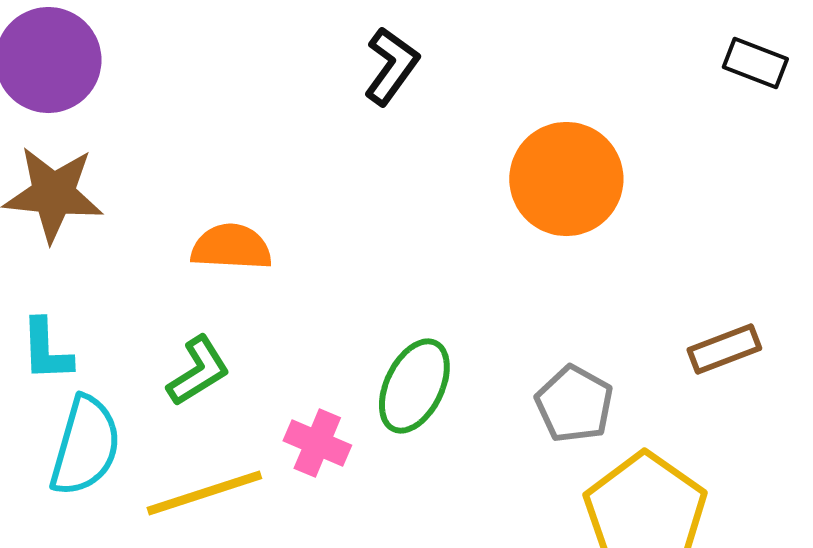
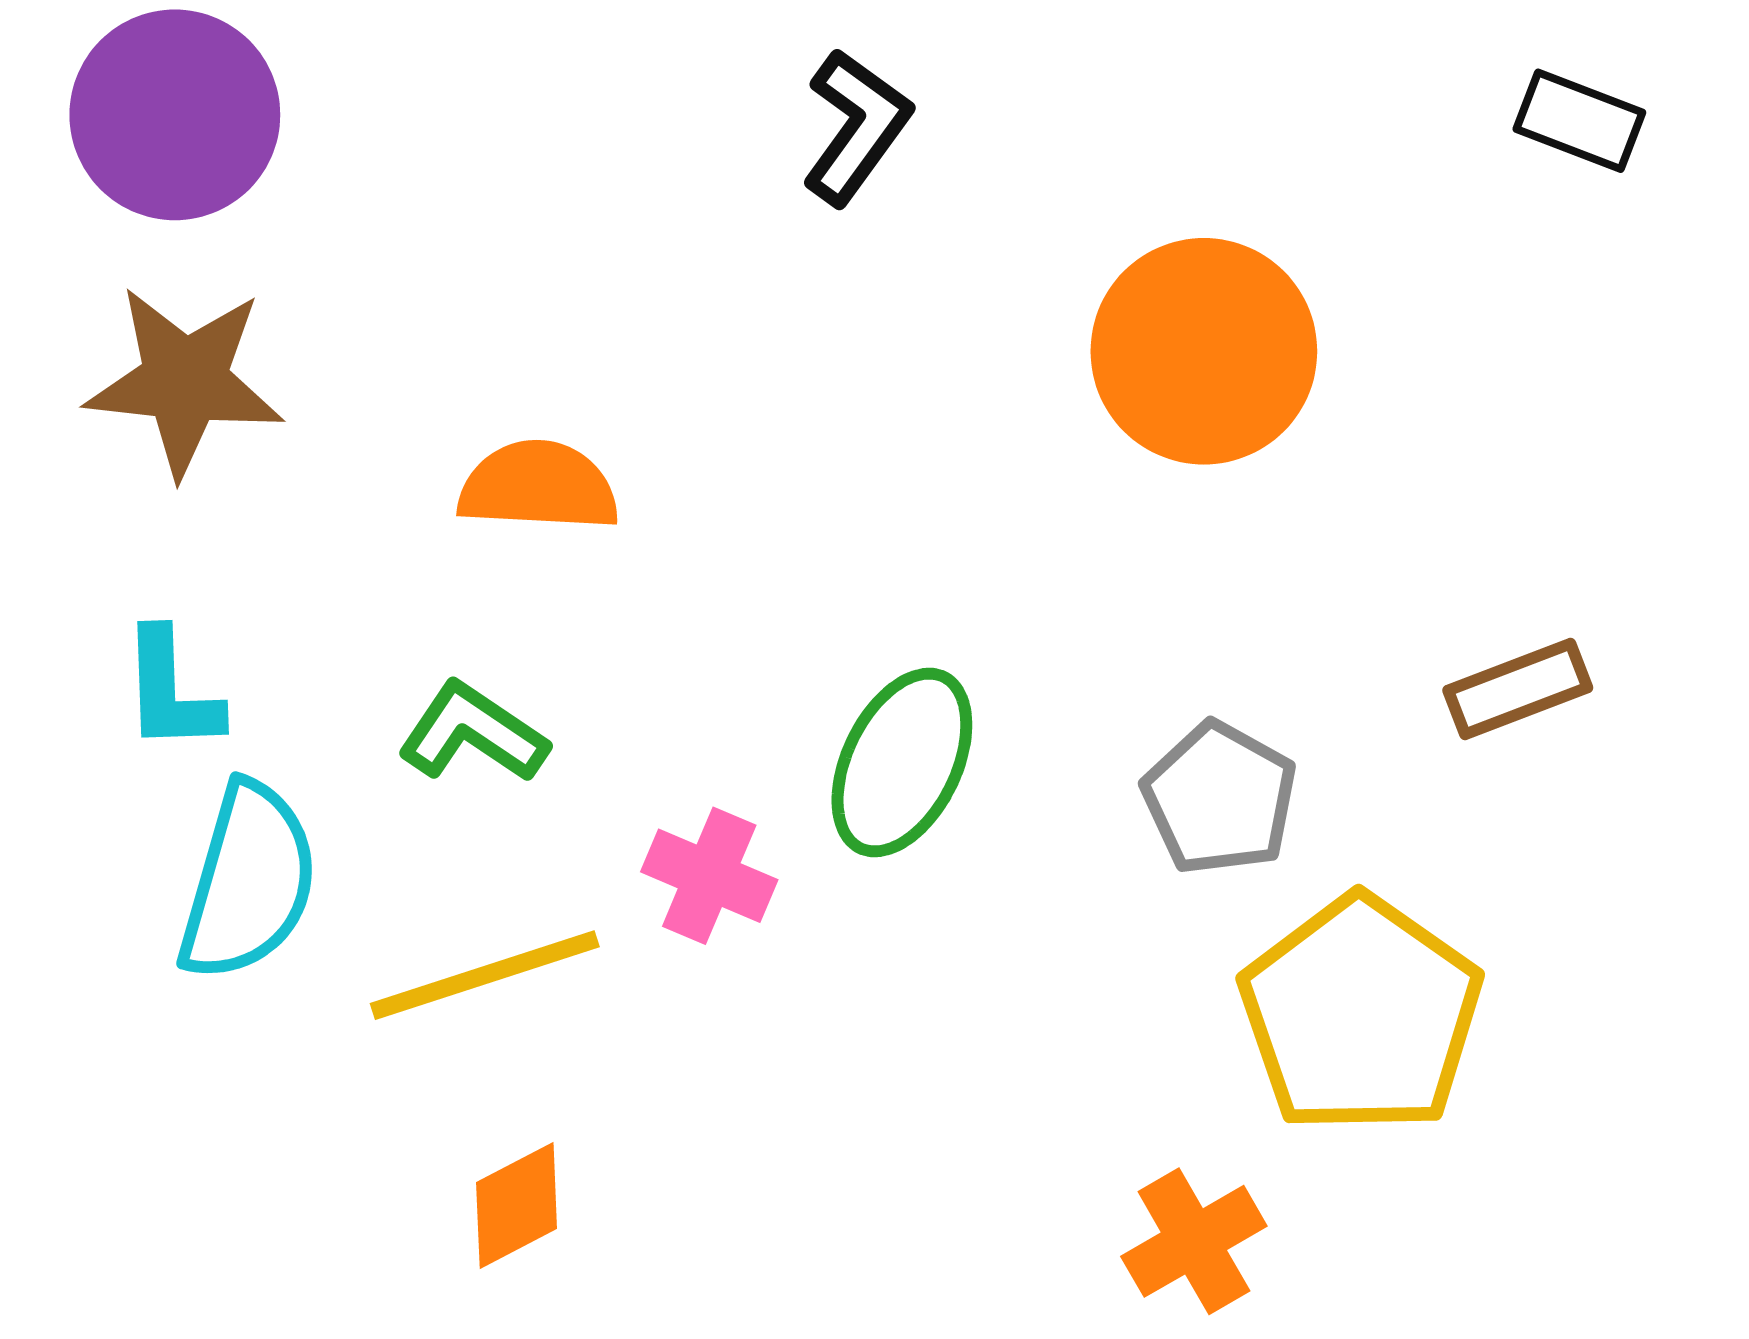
green L-shape: (198, 371) -> (473, 733), turned -114

